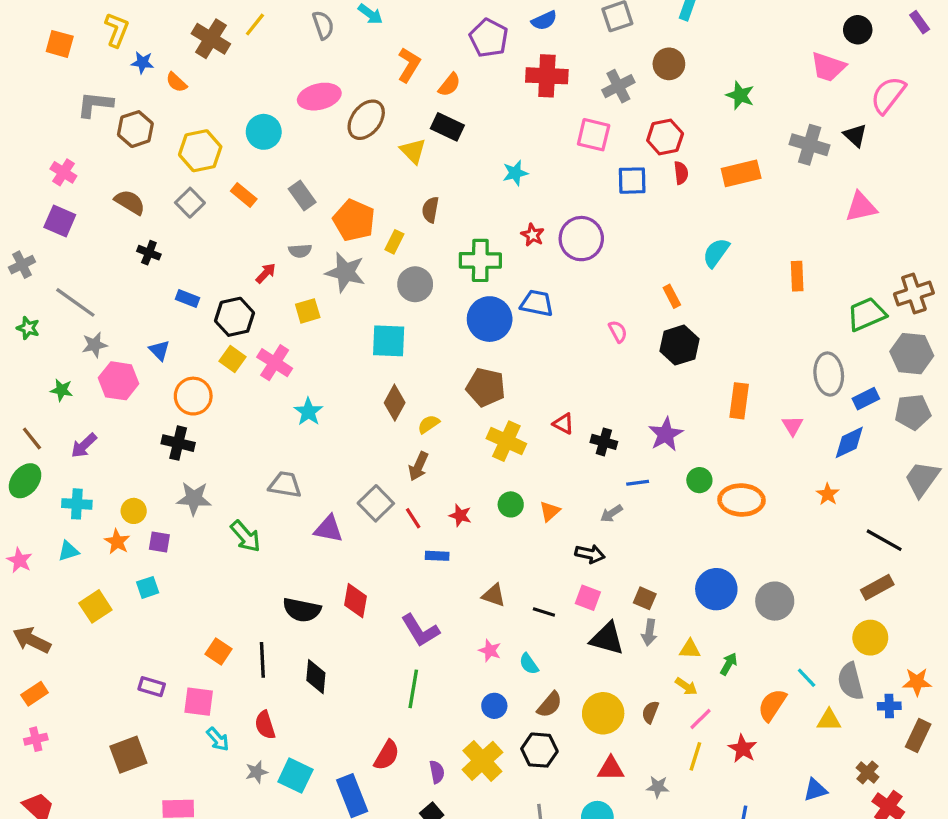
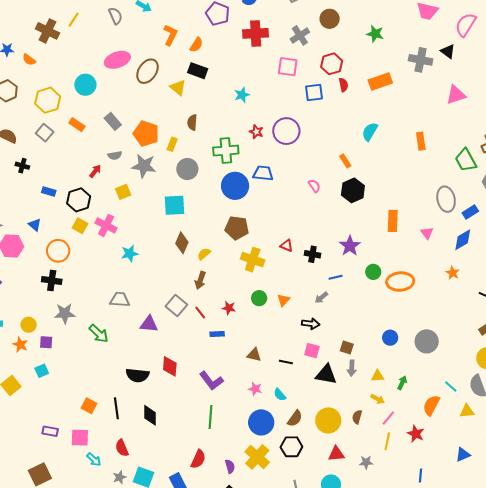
green trapezoid: (867, 314) -> (466, 160), turned -90
cyan star: (308, 412) -> (130, 253), turned 30
blue circle: (716, 589) -> (390, 338), size x0.6
blue circle: (494, 706) -> (261, 422), size x1.6

